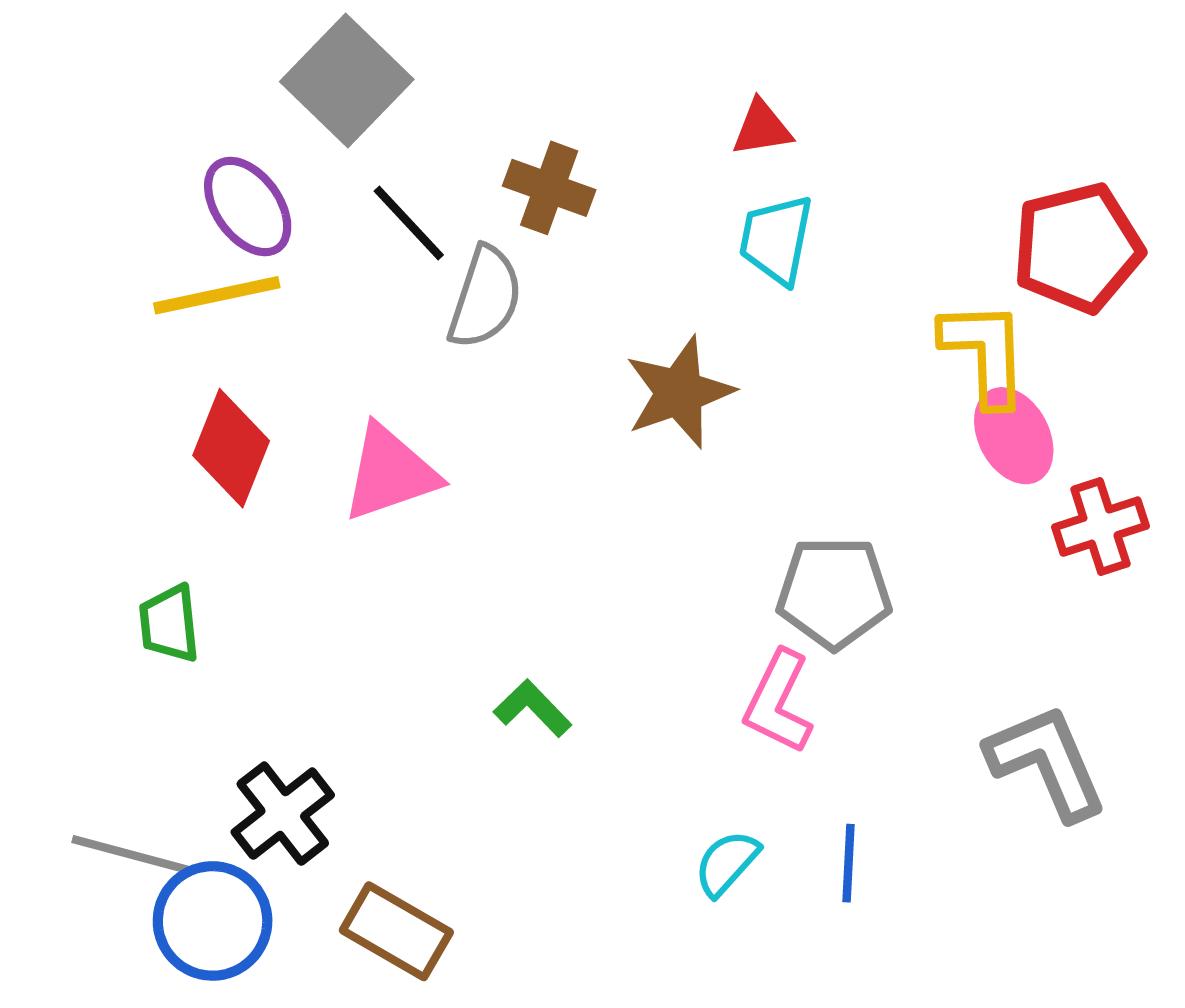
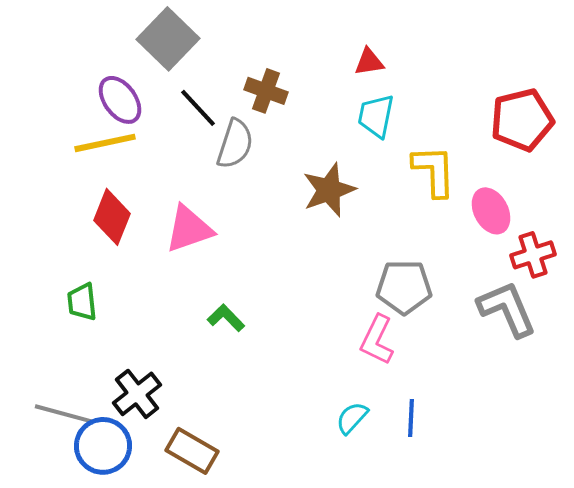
yellow L-shape: (985, 353) -> (434, 171), moved
green L-shape: (533, 708) -> (226, 318), moved
gray L-shape: (1047, 762) -> (507, 309), moved

